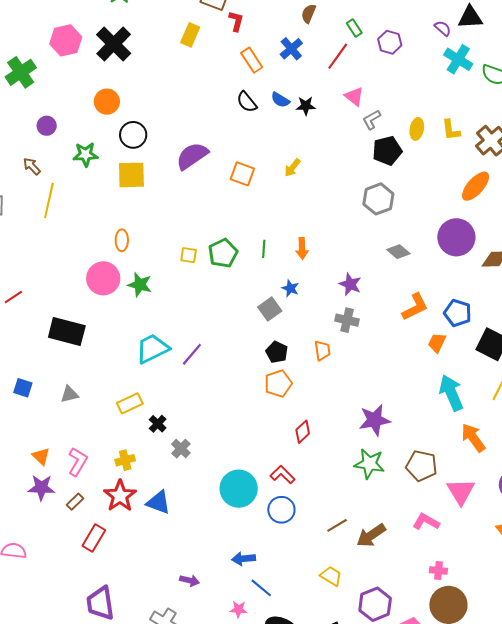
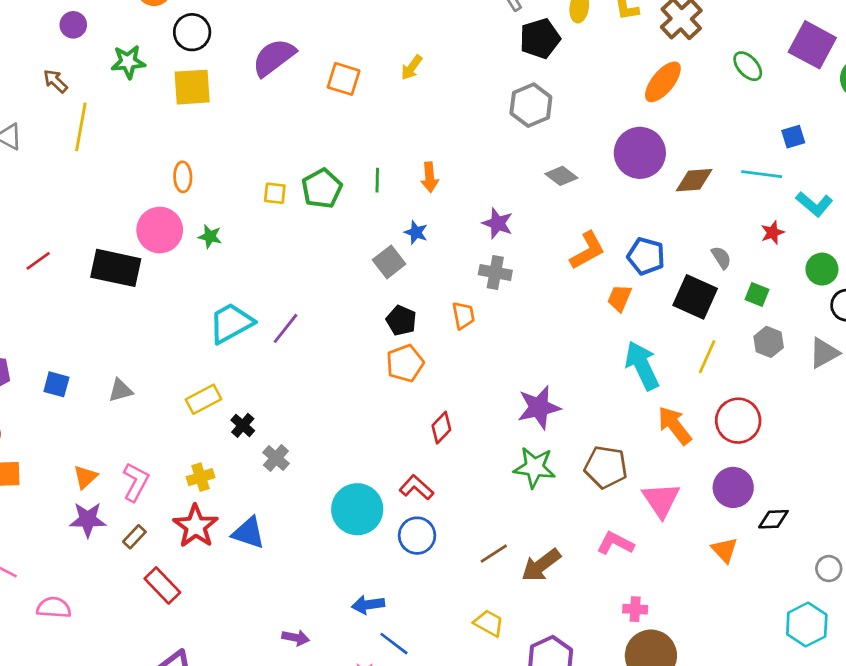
green star: (140, 285) -> (210, 236), size x0.7
black rectangle: (67, 331) -> (116, 268), moved
orange triangle: (41, 456) -> (85, 477), turned 36
red rectangle: (94, 538) -> (162, 585), turned -72

